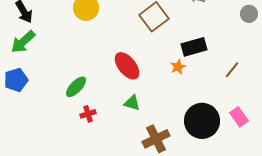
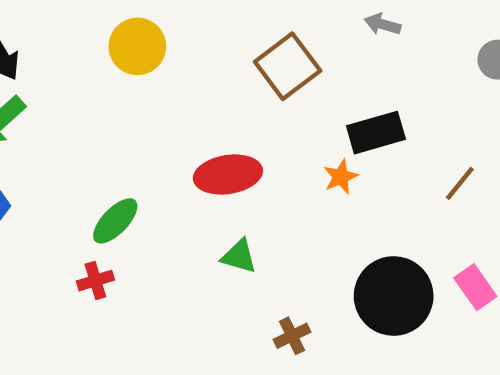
red ellipse: (127, 66) -> (228, 175), turned -60
red cross: (88, 114) -> (95, 281), moved
brown cross: (156, 139) -> (292, 336), size x0.6

